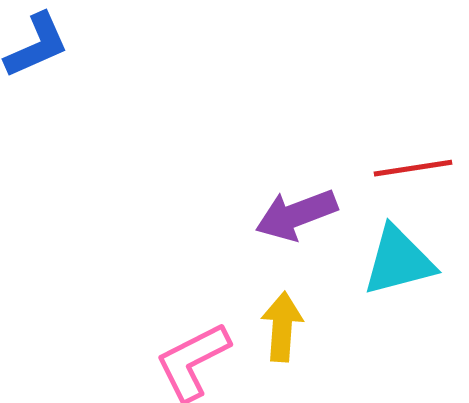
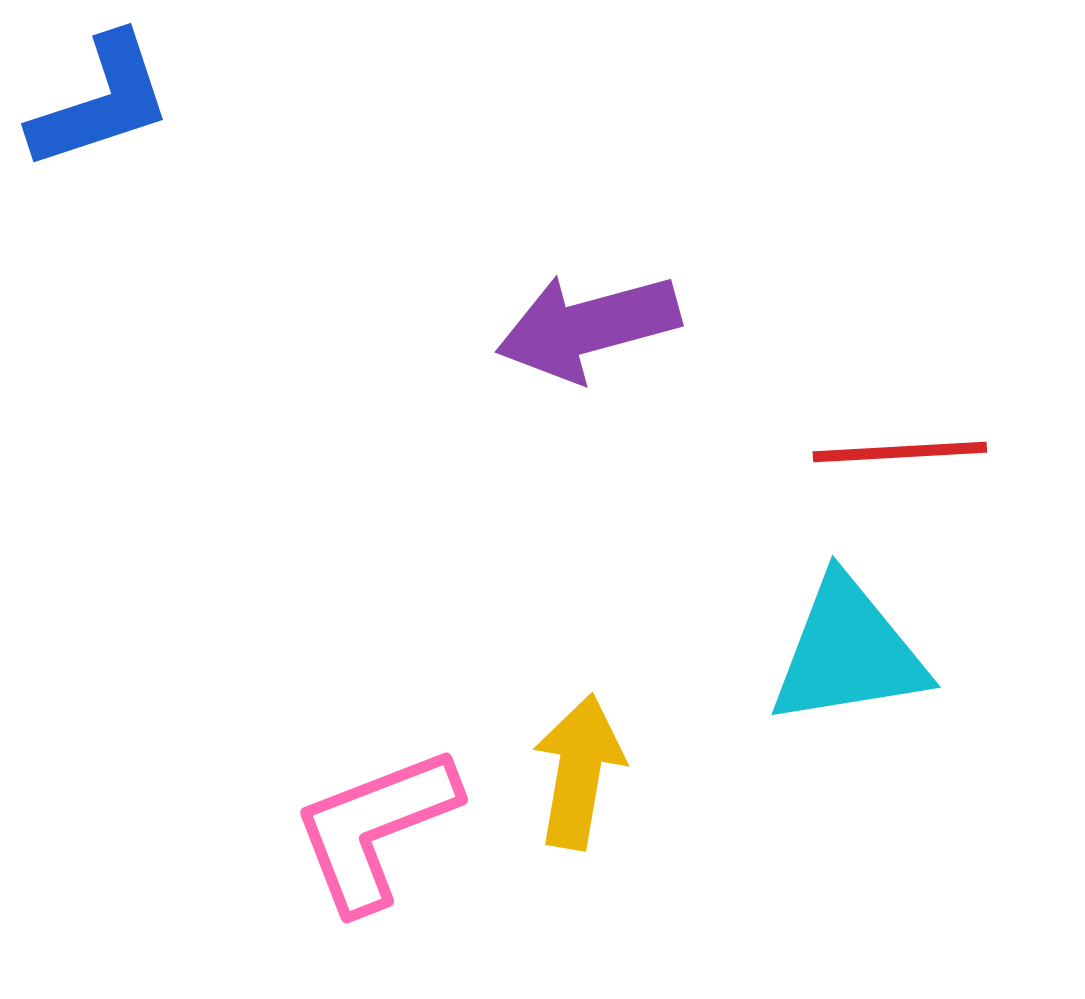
purple arrow: (296, 215) -> (588, 327), moved

